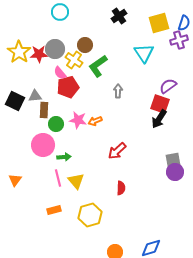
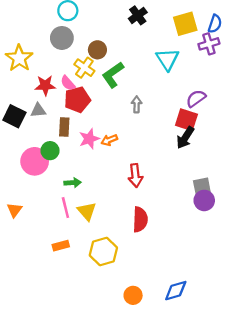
gray circle: (55, 49) -> (62, 38), moved
red star: (39, 54) -> (45, 85), moved
brown rectangle: (44, 110) -> (64, 127), moved
pink star: (78, 120) -> (89, 139), turned -30
green circle: (56, 124) -> (50, 151), moved
pink circle: (43, 145) -> (35, 161), moved
red arrow: (117, 151) -> (135, 176), turned -54
red semicircle: (121, 188) -> (140, 219), size x1.5

